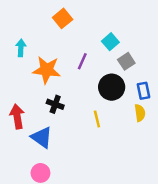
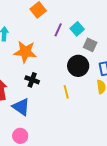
purple line: (82, 61) -> (58, 30), moved
gray square: (126, 61) -> (90, 45), turned -32

